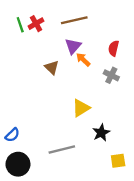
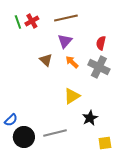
orange arrow: (83, 60) -> (72, 62), moved
gray cross: (111, 75) -> (99, 67), size x1.5
black circle: (18, 164) -> (24, 137), moved

